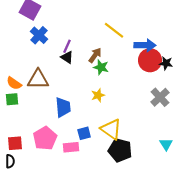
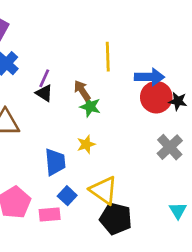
yellow line: (114, 30) -> (108, 57), turned 50
brown arrow: (95, 55) -> (82, 90), turned -70
blue trapezoid: (63, 107) -> (55, 162), moved
blue square: (84, 133) -> (67, 196), turned -32

